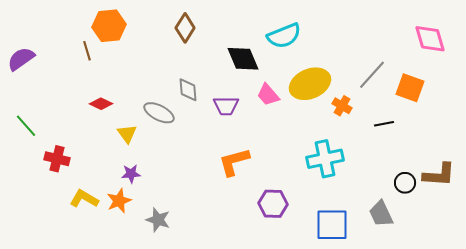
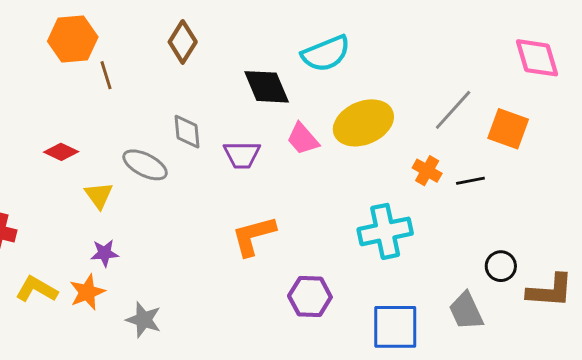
brown line: (87, 51) -> (106, 75), moved
orange cross: (342, 106) -> (427, 171), moved
brown L-shape: (439, 175) -> (550, 291), moved

